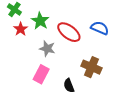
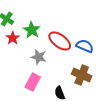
blue semicircle: (100, 28) -> (85, 46), moved

